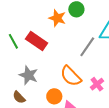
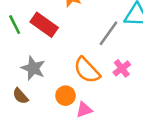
pink cross: (97, 84) -> (122, 68), moved

